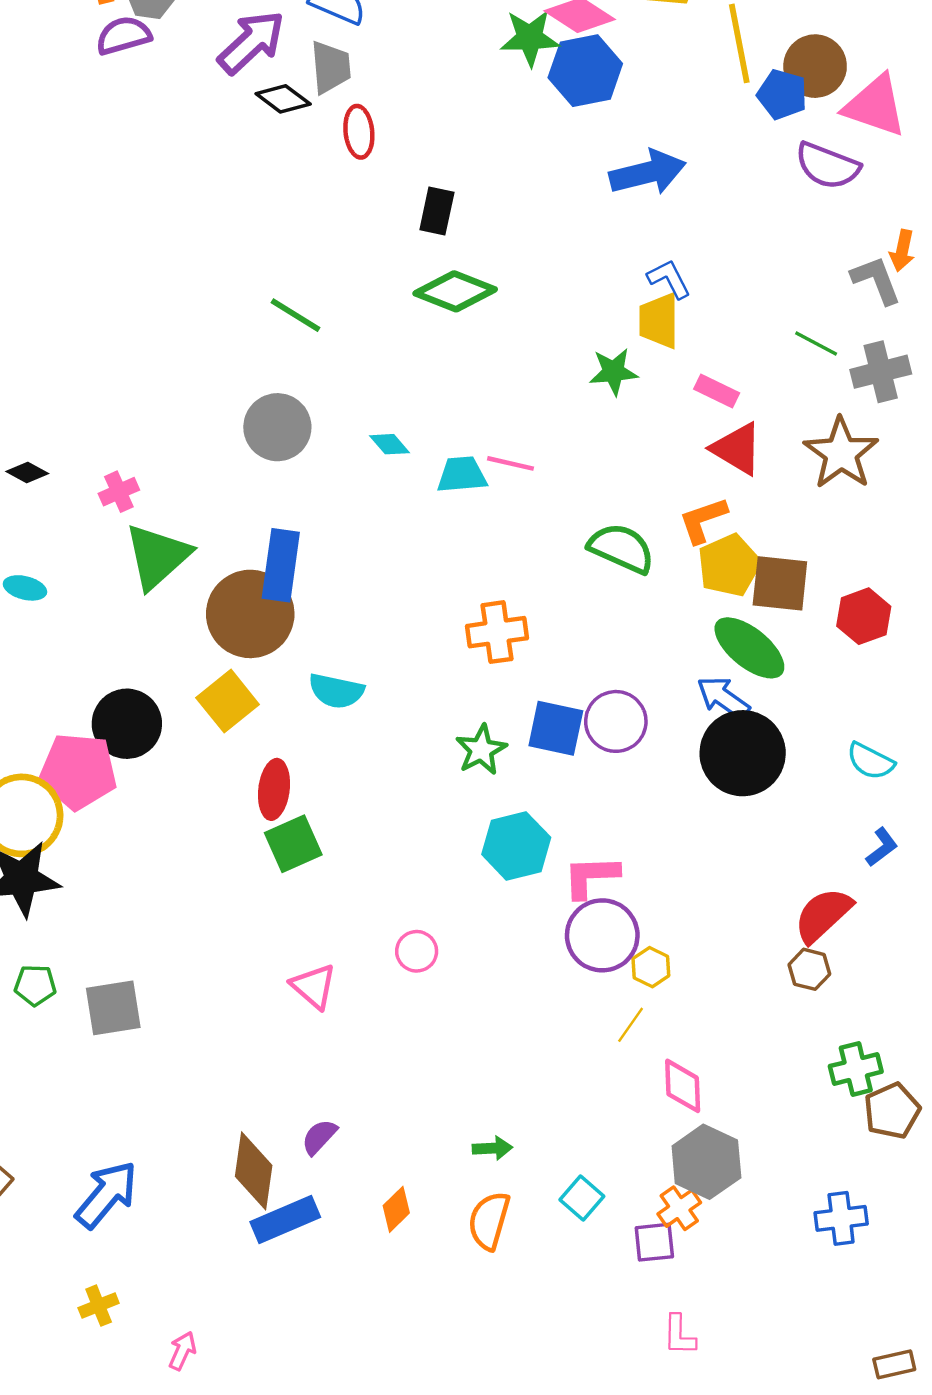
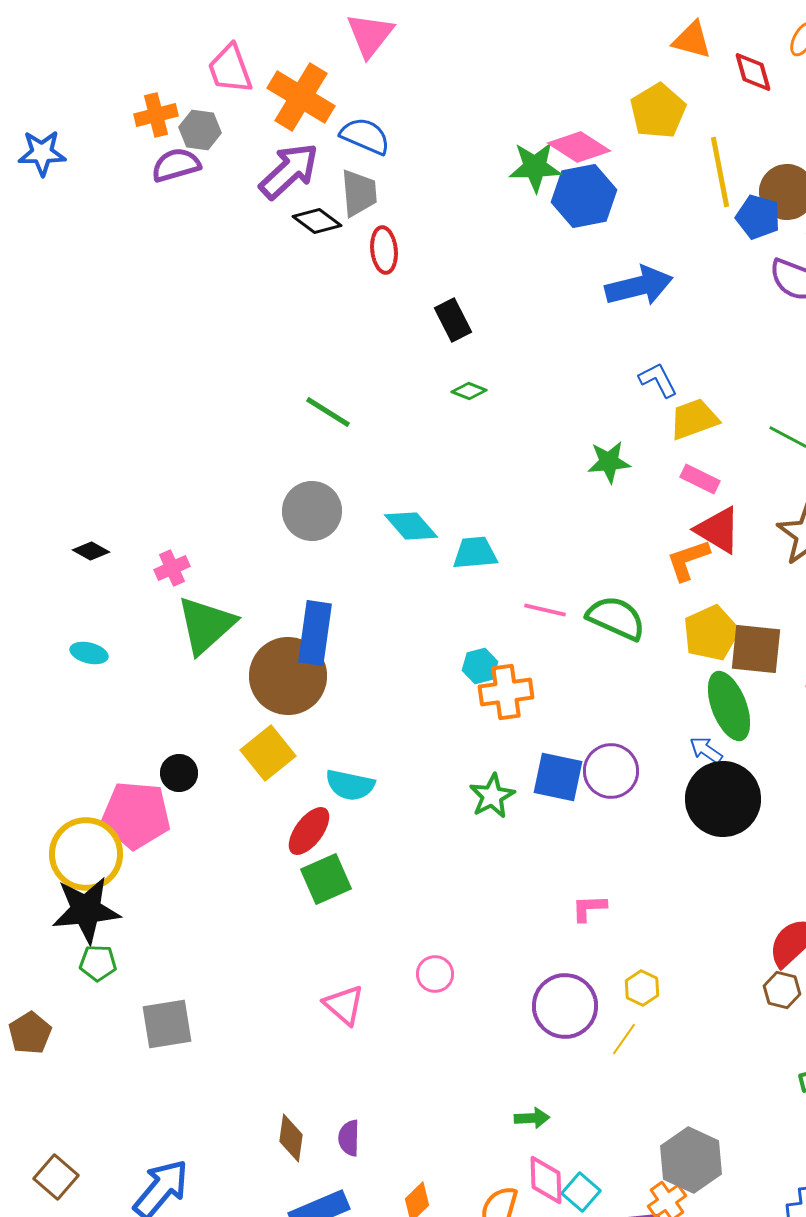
black rectangle: (437, 211) -> (453, 320), turned -39
green diamond: (455, 291) -> (469, 391), size x0.5
yellow trapezoid: (659, 321) -> (694, 419), moved, turned 70
cyan diamond: (389, 444) -> (411, 526), size x1.5
pink line: (511, 463) -> (545, 610), moved
orange L-shape: (703, 520) -> (688, 560), moved
green ellipse: (749, 648) -> (729, 706), turned 30
cyan semicircle: (336, 691) -> (350, 785), moved
blue arrow: (723, 698) -> (706, 750), size x0.7
black circle: (127, 724) -> (179, 773), size x0.6
red ellipse: (274, 789) -> (309, 831), turned 30
cyan hexagon: (516, 846) -> (480, 666), moved, size x0.6
pink L-shape: (591, 877) -> (589, 908), size x0.7
purple circle: (602, 935) -> (565, 1006), moved
green pentagon: (35, 985) -> (98, 963), moved
pink diamond: (683, 1086) -> (546, 1180), moved
purple semicircle: (319, 1137) -> (349, 1138), turned -42
green arrow: (492, 1148) -> (532, 1118), moved
brown diamond: (254, 1171) -> (291, 1138), moved, size x0.7

